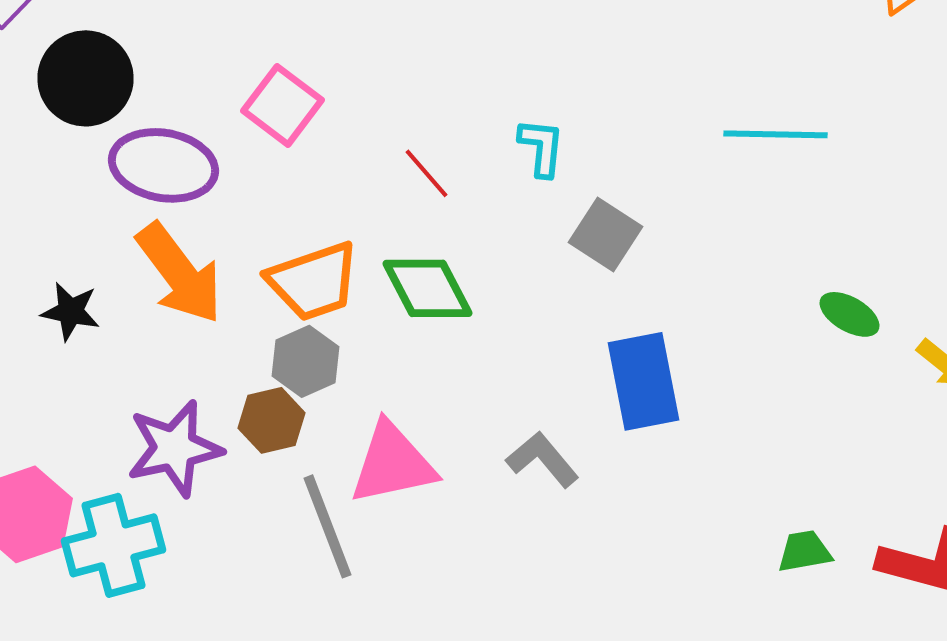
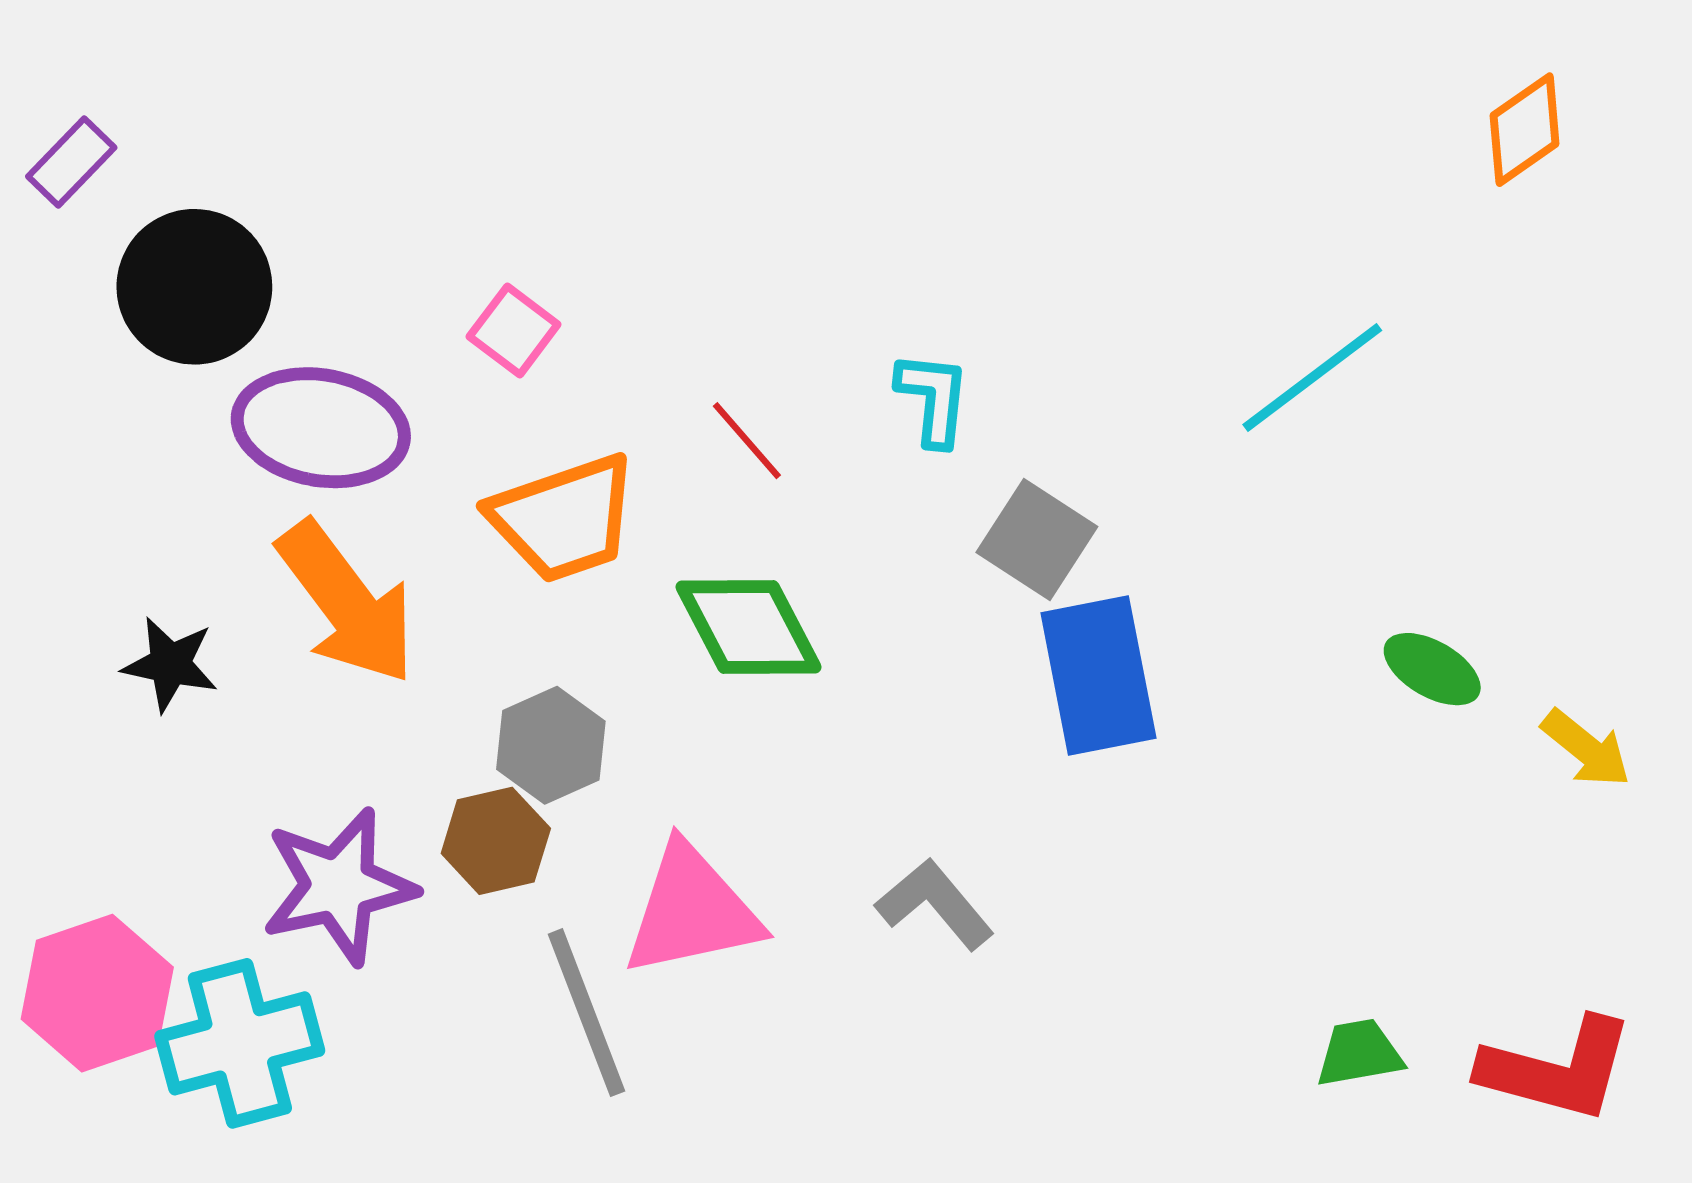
pink square: (282, 105) -> (514, 331), size x0.7
cyan line: (776, 134) -> (1312, 377), turned -38
orange trapezoid: (314, 281) -> (564, 518), moved
blue rectangle: (644, 381) -> (1098, 676), moved

